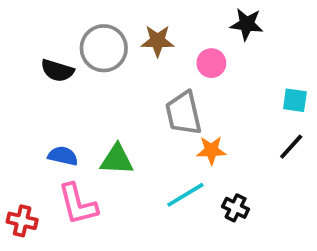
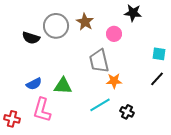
brown star: (158, 41) -> (85, 22), turned 30
blue semicircle: (63, 156) -> (34, 84), turned 140
pink L-shape: (78, 204) -> (42, 110), turned 30

